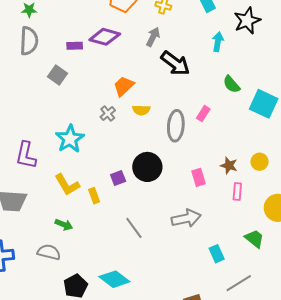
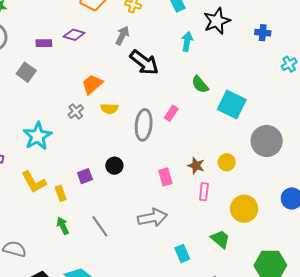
purple diamond: (105, 37) -> (74, 35), size x0.7
black circle: (147, 167) -> (114, 166), size x0.6
green arrow: (64, 225) -> (63, 226), moved, turned -138

